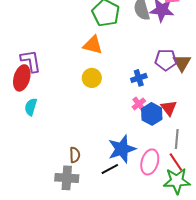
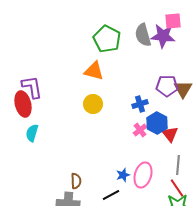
red ellipse: (22, 78) -> (23, 104), turned -30
blue hexagon: (152, 114) -> (157, 123), moved
blue star: (122, 149) -> (123, 175), size x0.5
pink ellipse: (150, 162) -> (143, 175), moved

